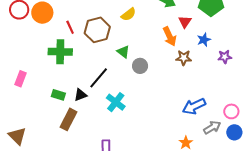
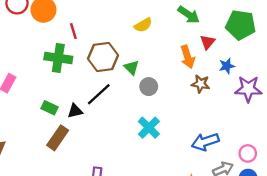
brown hexagon: (97, 30) -> (103, 57), moved
purple star: (225, 57) -> (248, 89), size x1.6
cyan cross: (116, 102) -> (149, 128), moved

